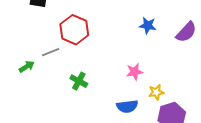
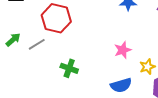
green arrow: (27, 67) -> (13, 40), moved

